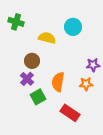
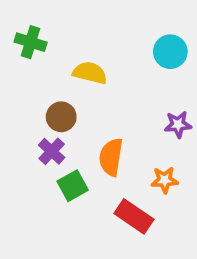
cyan circle: (73, 27) -> (170, 52), moved
orange star: (86, 84) -> (165, 180), moved

